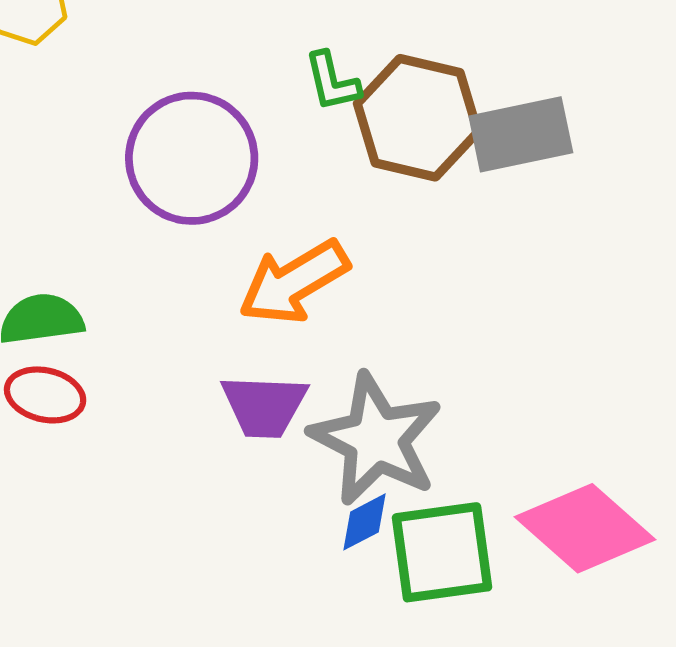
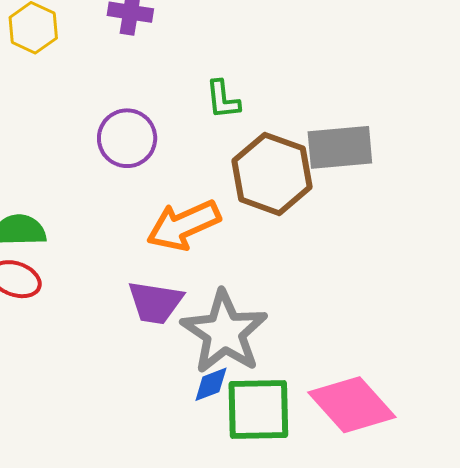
brown hexagon: (418, 118) -> (272, 174), moved
purple circle: (192, 158) -> (127, 138), size x0.7

